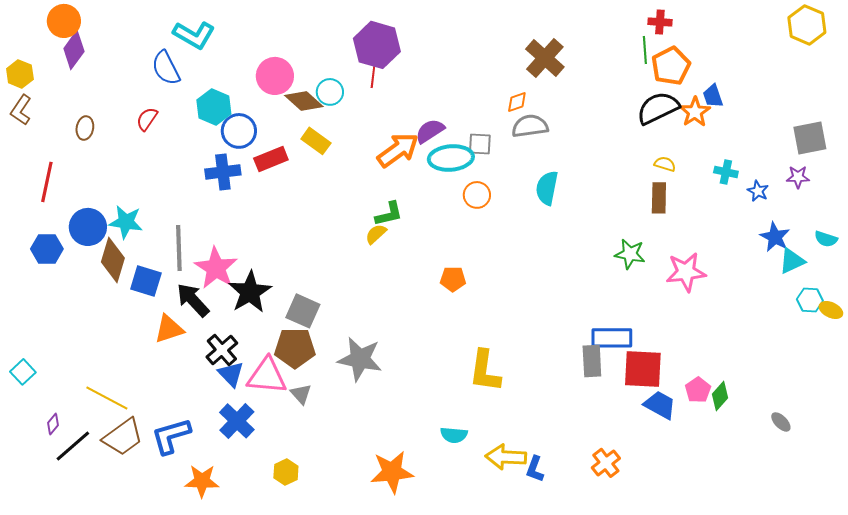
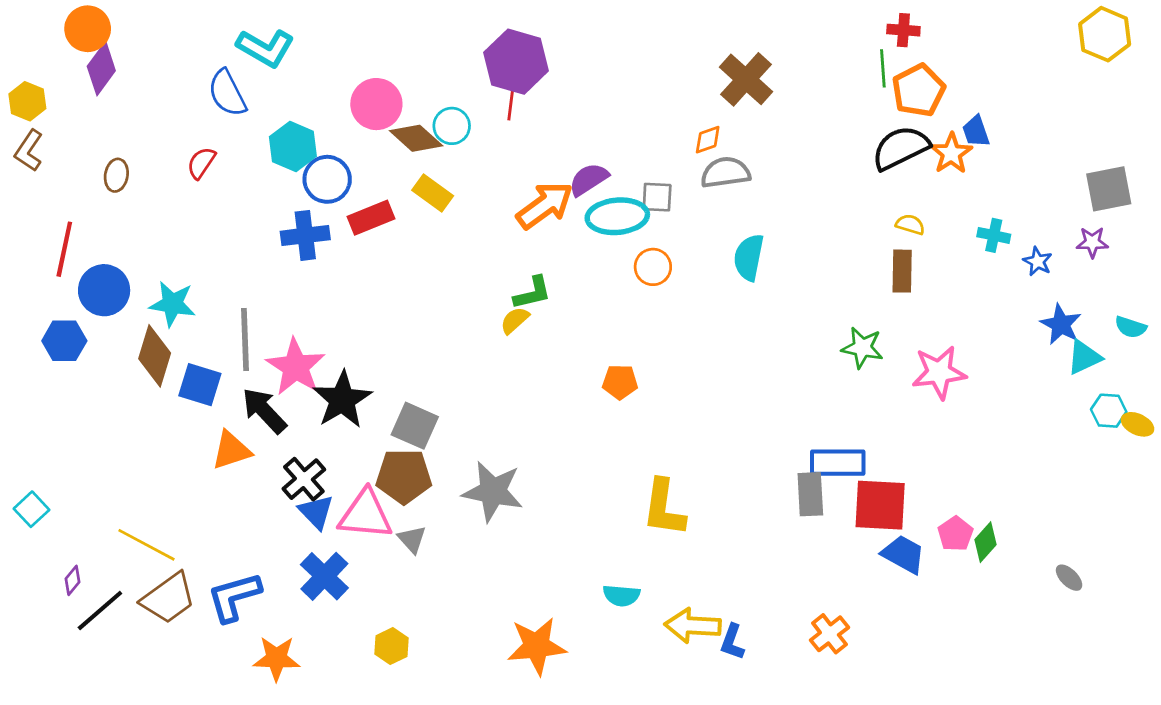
blue circle: (88, 227) -> (104, 290), moved

